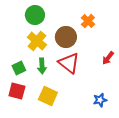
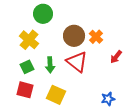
orange cross: (88, 21) -> (96, 37), moved
yellow cross: (37, 41) -> (29, 40), moved

